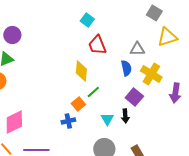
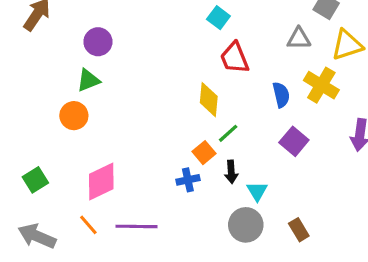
gray triangle: (137, 49) -> (299, 39), moved
yellow cross: (151, 74) -> (321, 85), moved
black arrow: (125, 116) -> (231, 172), moved
cyan triangle: (107, 119) -> (257, 191), moved

